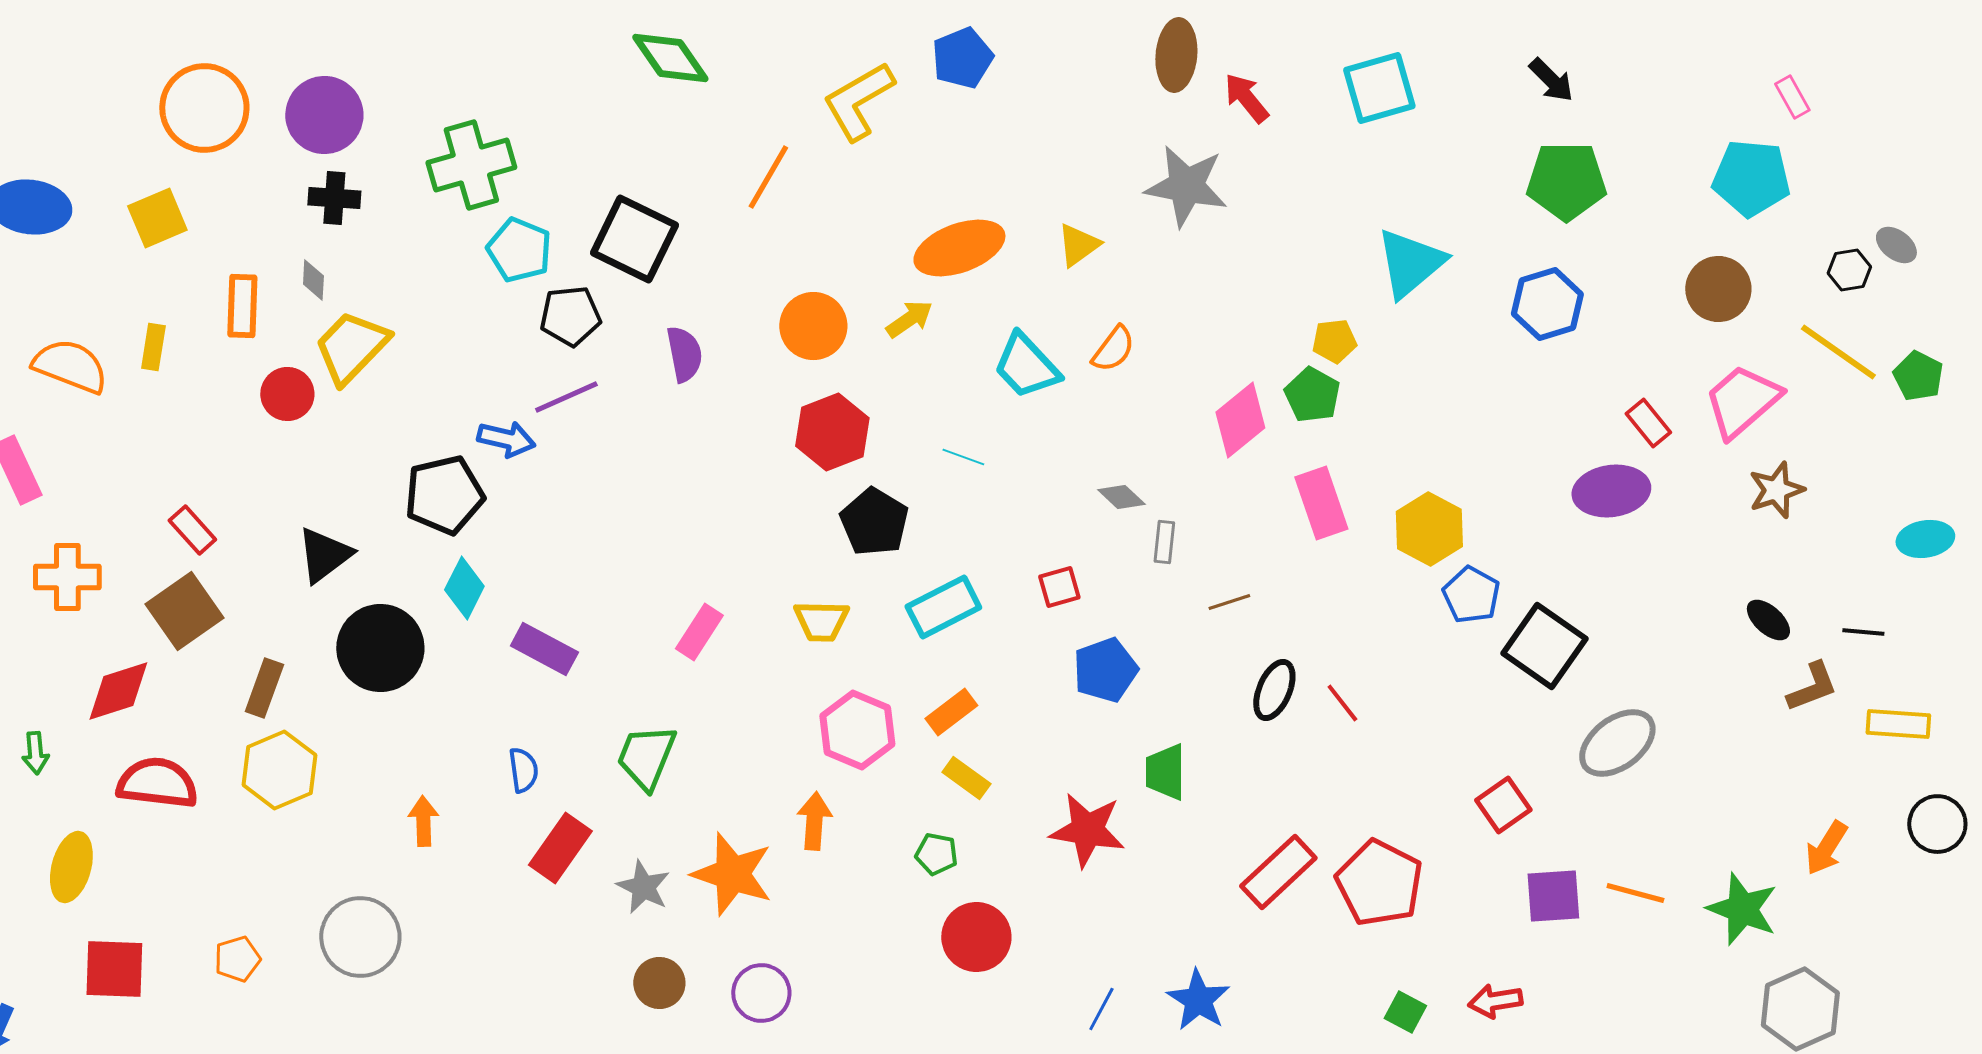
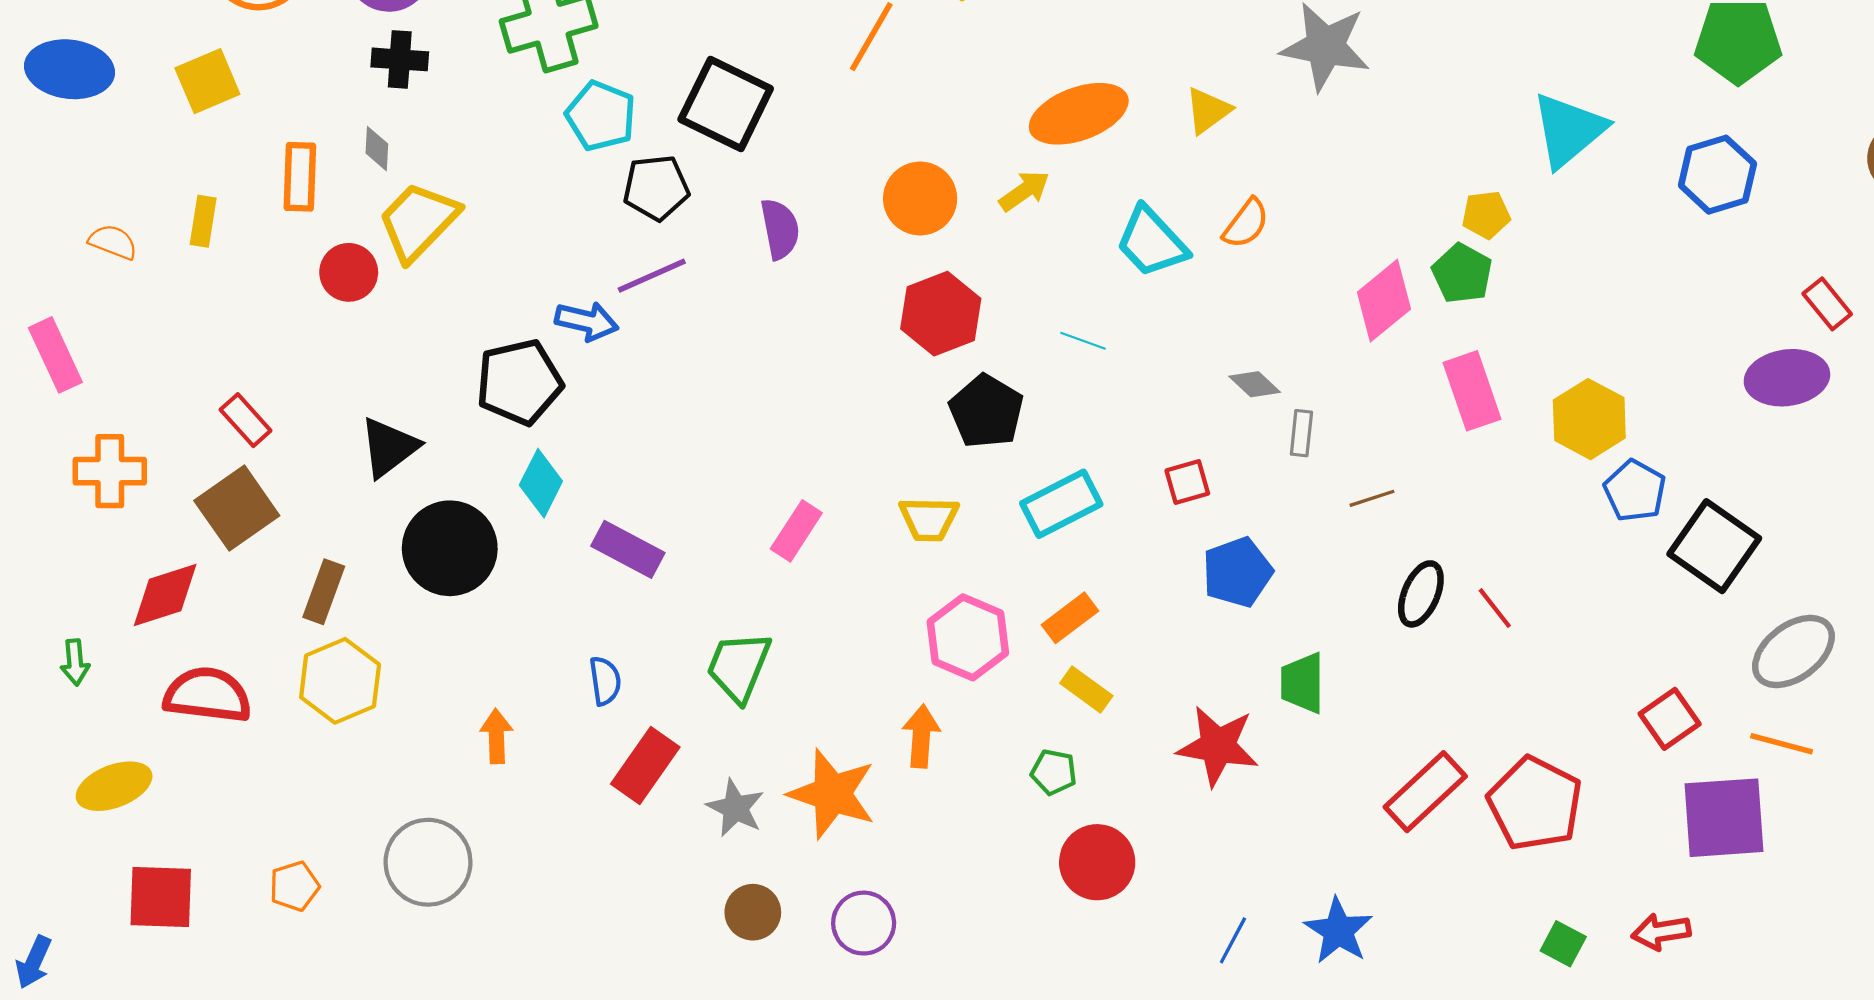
orange semicircle: (70, 366) -> (113, 242), size x0.6
yellow ellipse: (71, 867) -> (114, 786), turned 54
orange line: (1635, 893) -> (1782, 744), moved
purple square: (1553, 896) -> (1724, 818), size x1.4

